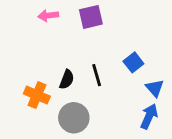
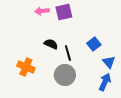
pink arrow: (48, 16) -> (42, 11), moved
black semicircle: (67, 79) -> (51, 44), moved, turned -88
gray circle: (74, 118) -> (65, 75), moved

